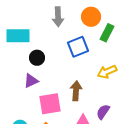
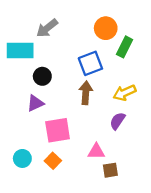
gray arrow: (58, 17) -> (47, 28), moved, turned 54
brown arrow: (76, 91) -> (86, 93), moved
purple semicircle: (103, 112) -> (117, 121), moved

